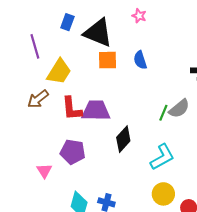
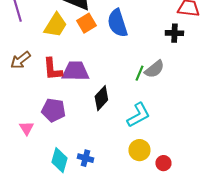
orange square: (108, 60) -> (86, 23), turned -30
blue semicircle: (140, 60) -> (117, 23), size x1.6
yellow trapezoid: (59, 72) -> (55, 25), moved

